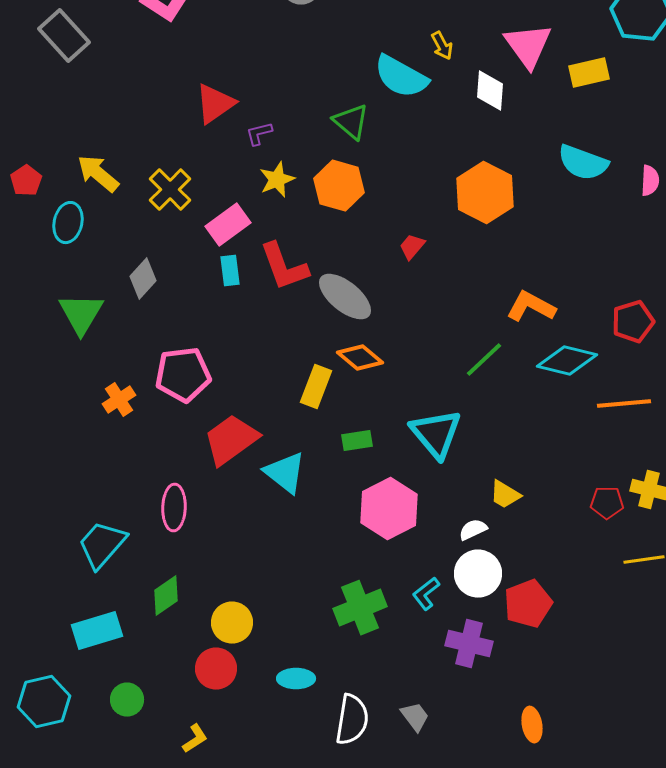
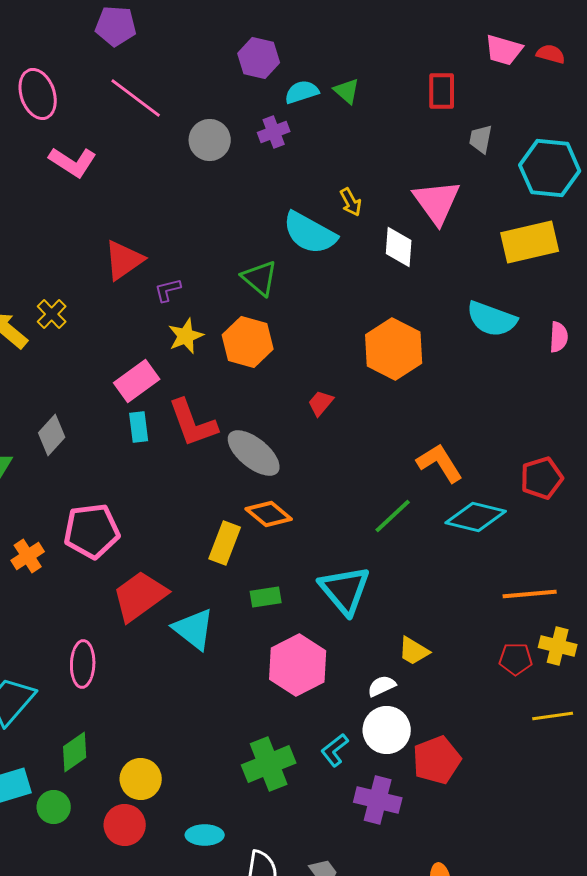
yellow rectangle: (589, 73) -> (530, 242), moved, size x1.4
yellow cross: (170, 190) -> (52, 314), moved, size x0.7
orange L-shape: (531, 307) -> (440, 463), turned 30
orange line: (624, 404) -> (530, 594), moved
green circle: (127, 700) -> (54, 807), moved

